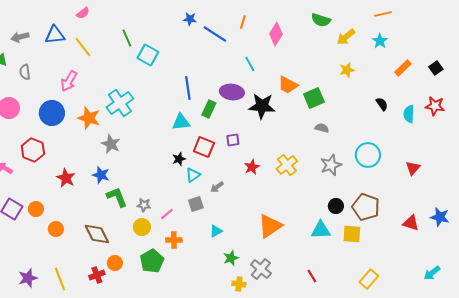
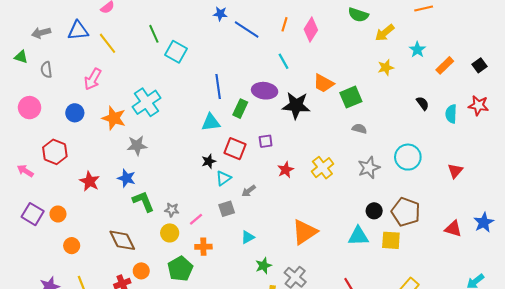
orange line: (243, 22) -> (285, 24), moved
cyan star: (380, 41) -> (417, 50), moved
blue circle: (52, 113) -> (75, 113), size x0.7
gray star: (111, 144) -> (137, 146), turned -30
blue star: (440, 217) -> (484, 222), turned 30
orange circle: (56, 229) -> (72, 246), moved

